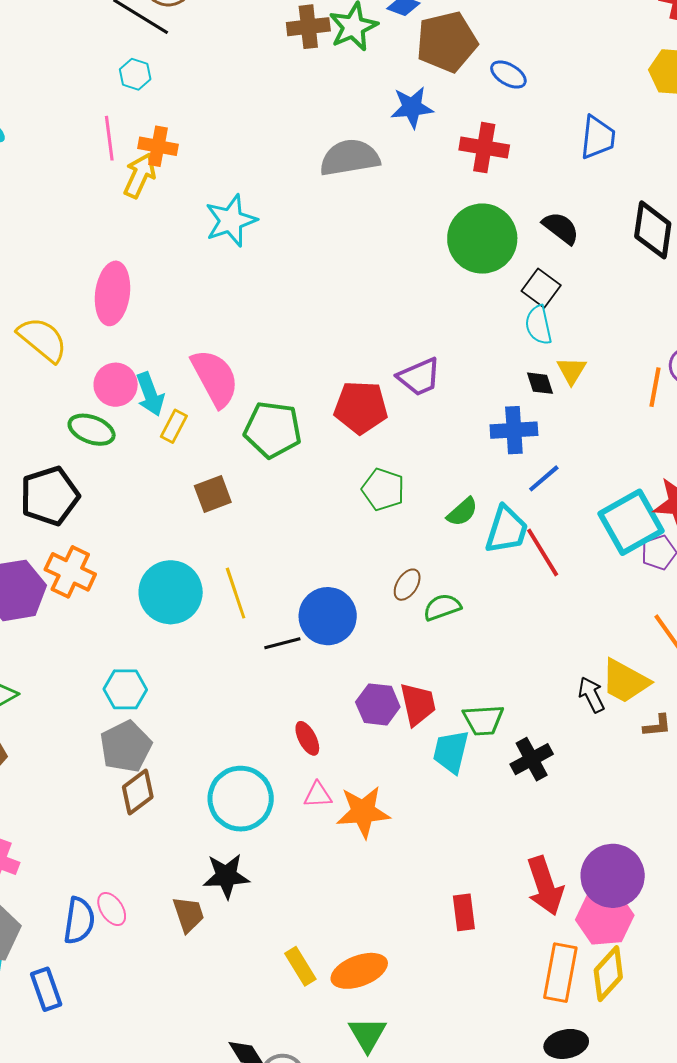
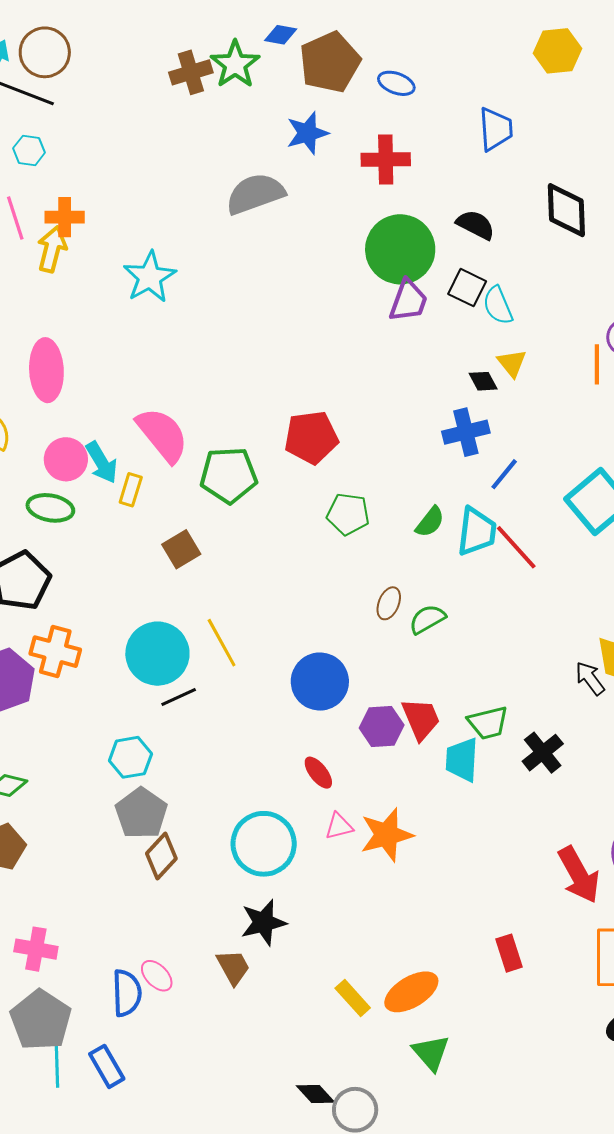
cyan semicircle: (539, 325) -> (498, 305), moved
purple trapezoid: (419, 377) -> (408, 301), moved, turned -36
blue circle: (328, 616) -> (320, 682), moved
black line: (282, 643) -> (179, 697), moved
red rectangle: (464, 912) -> (509, 953), moved

